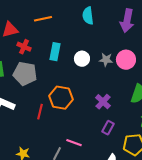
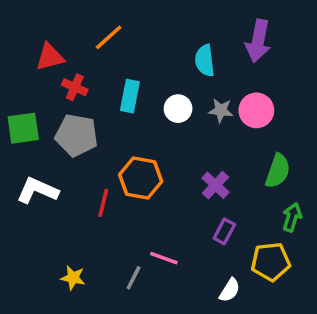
cyan semicircle: (88, 16) -> (205, 61), moved
orange line: (43, 19) -> (109, 37), turned -30

